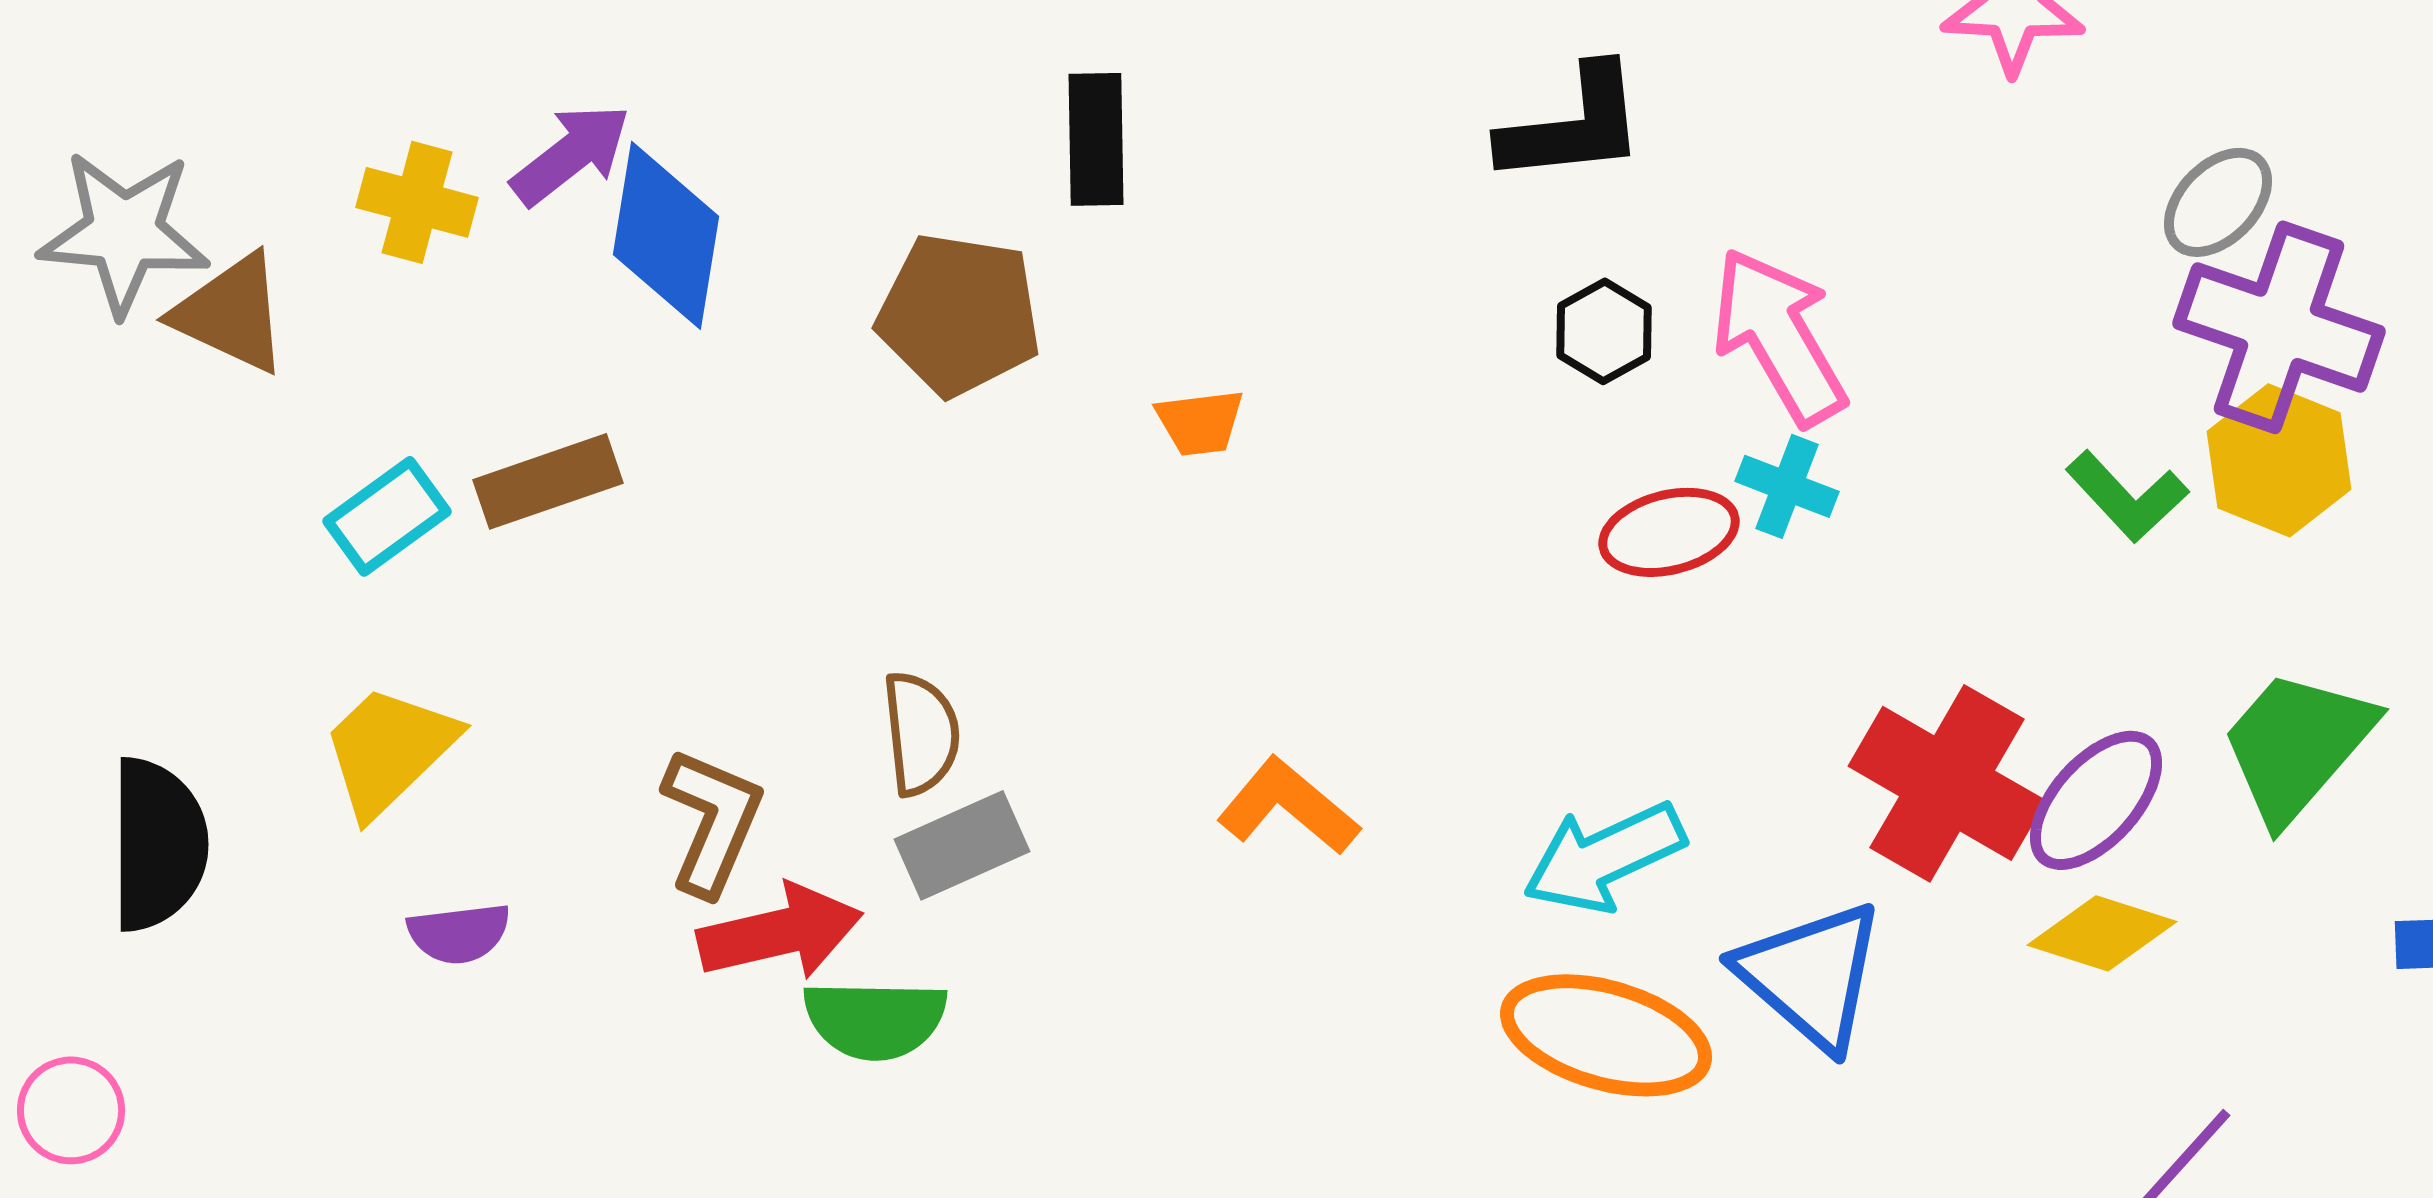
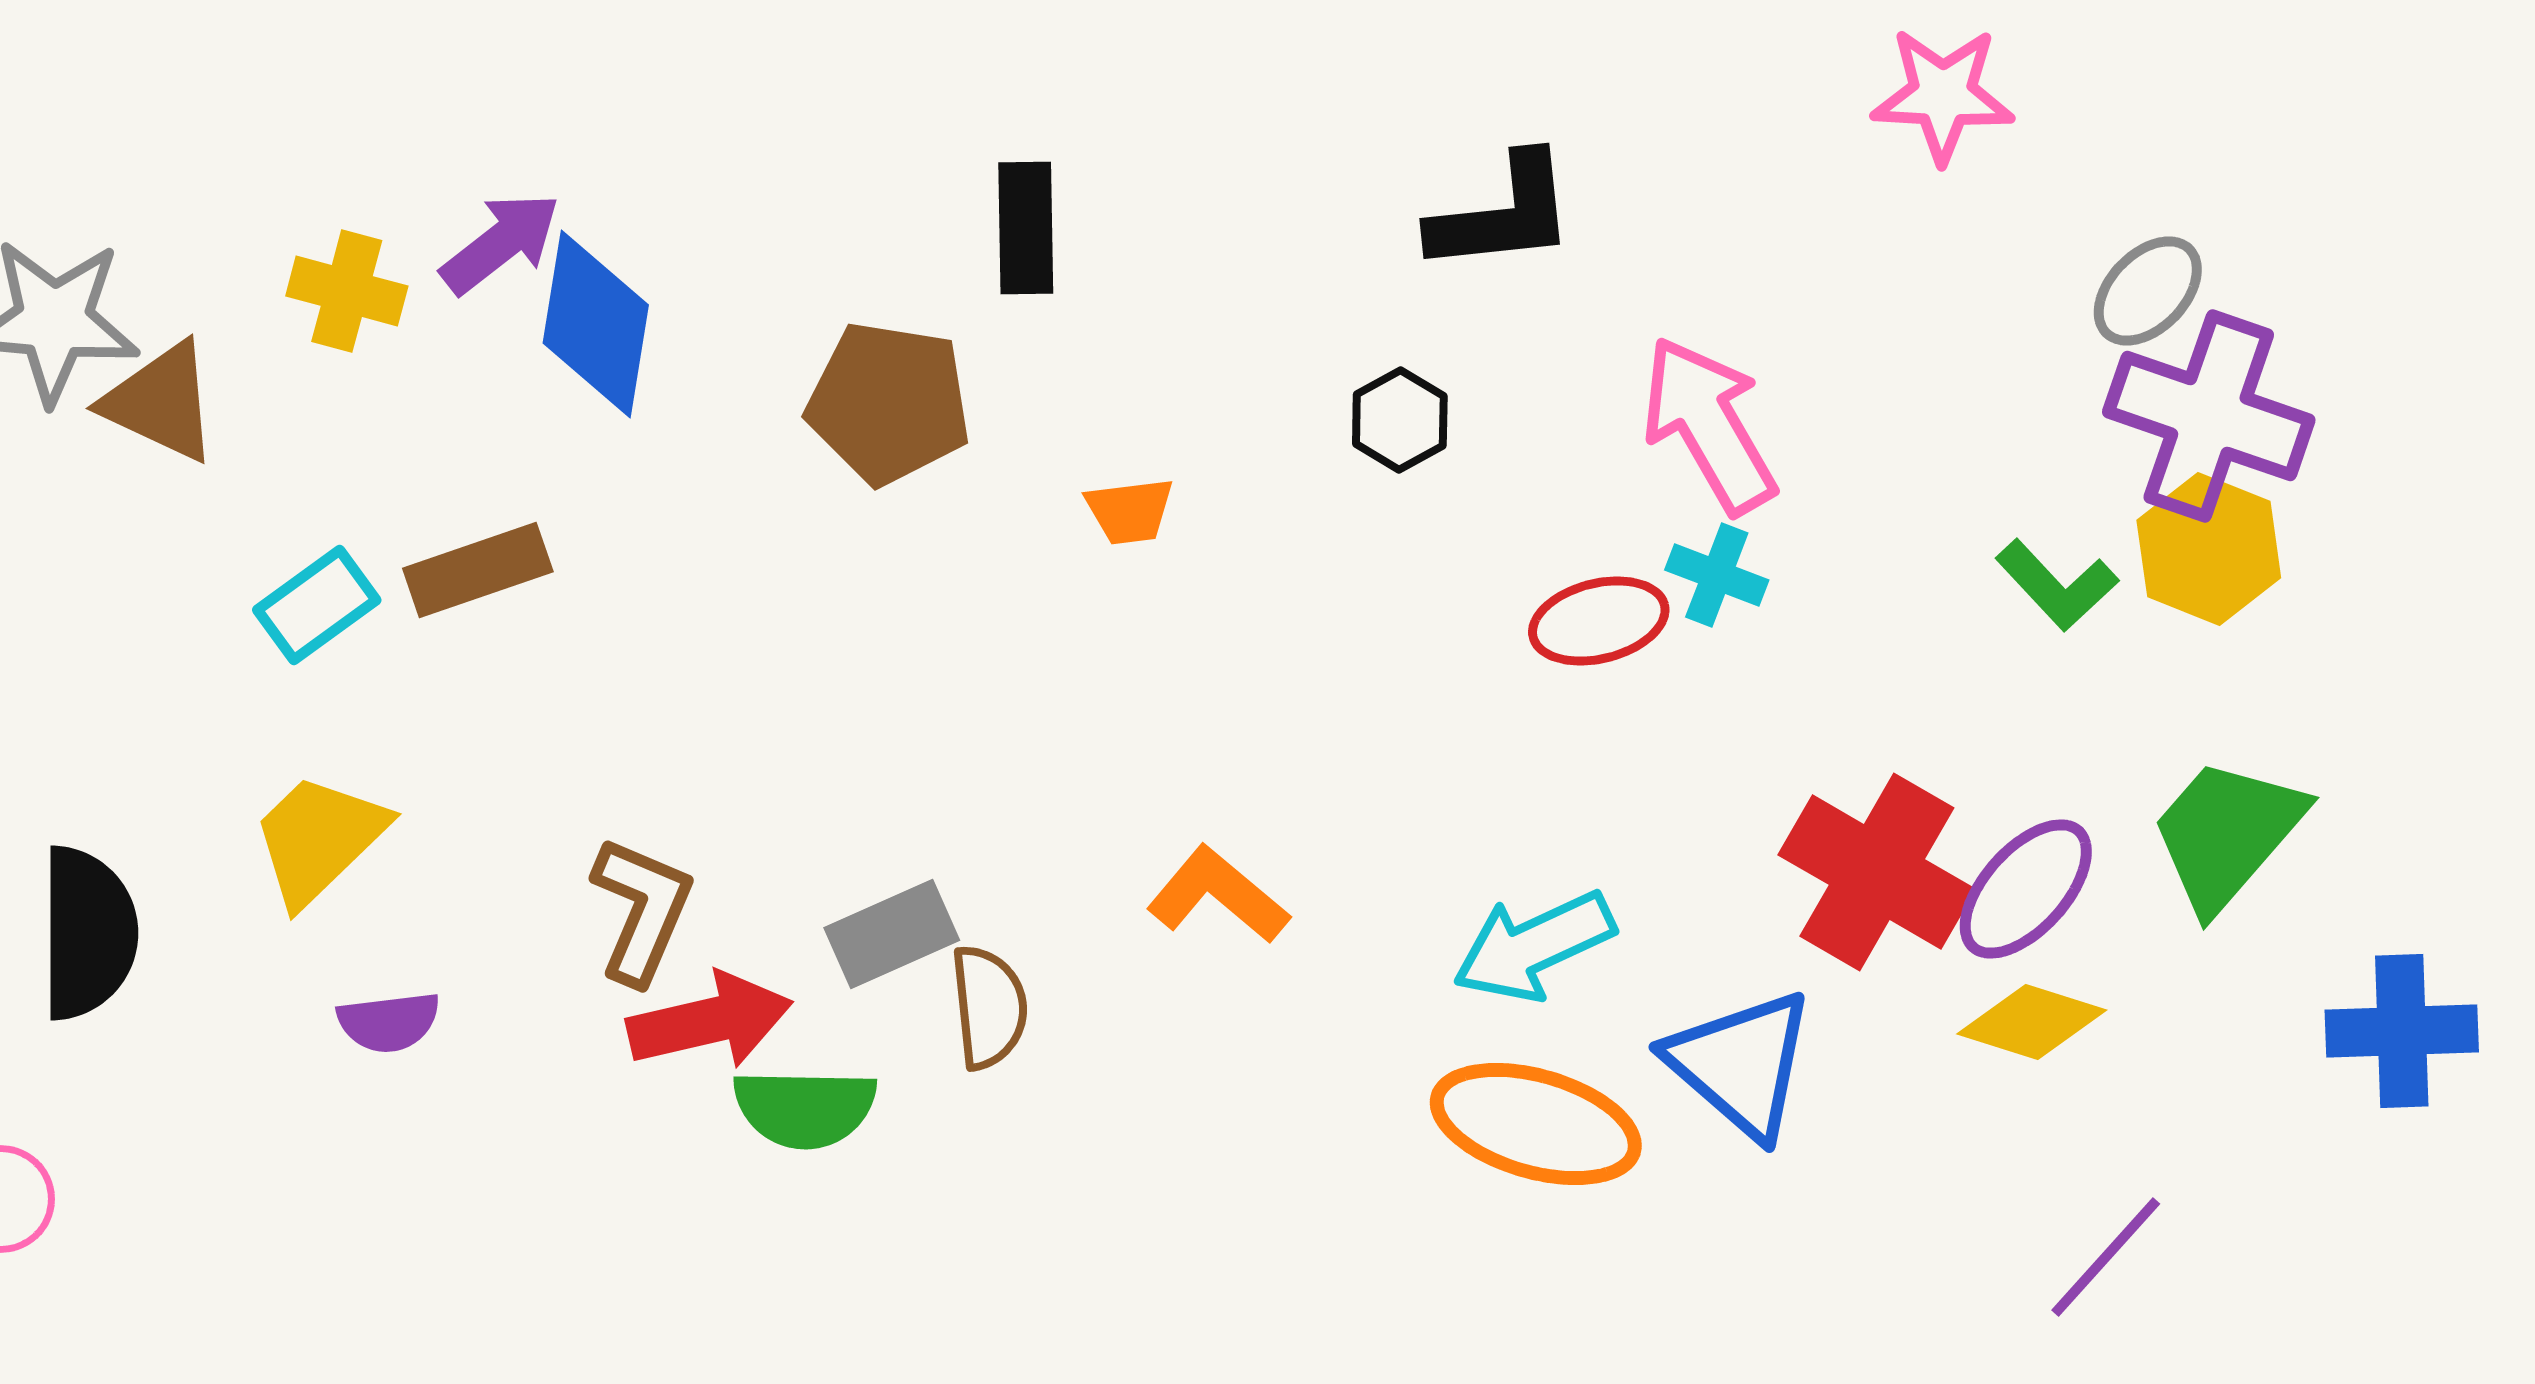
black hexagon: (1604, 331) -> (1400, 420), moved
brown semicircle: (921, 733) -> (989, 1007), moved

